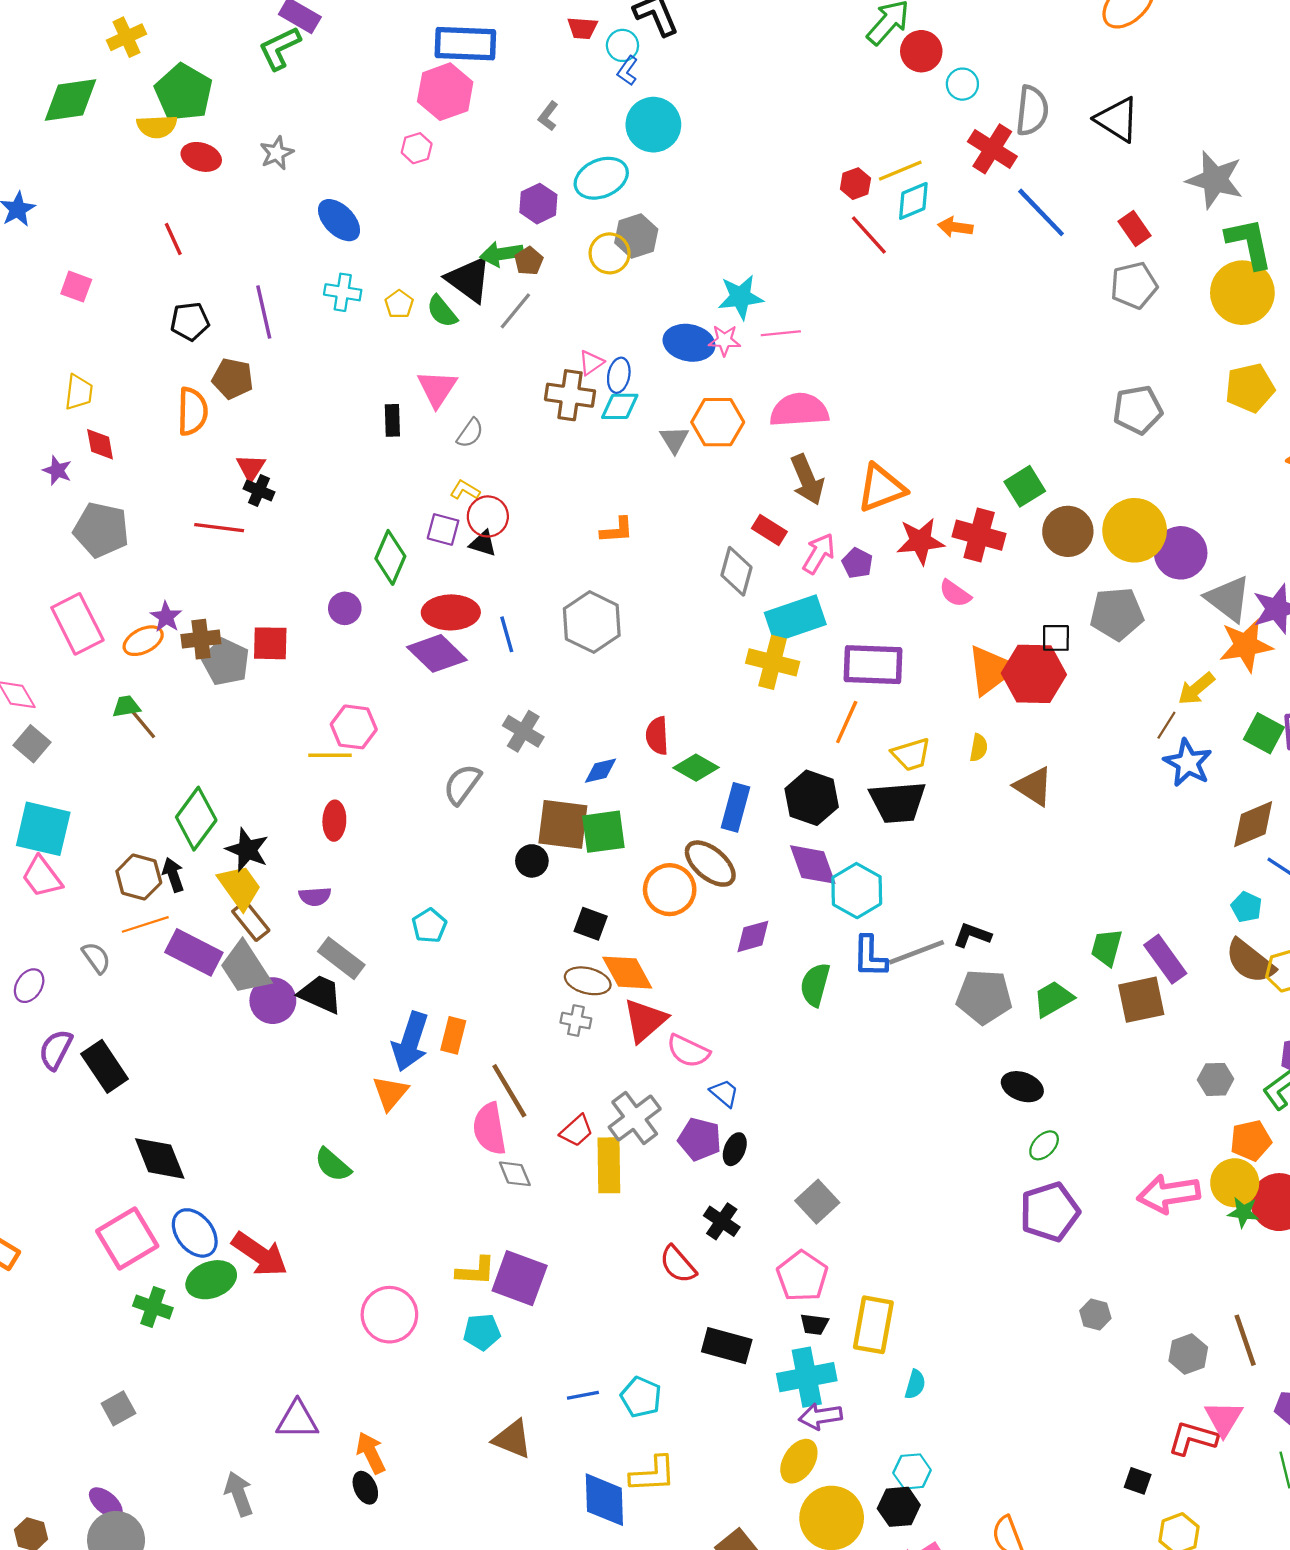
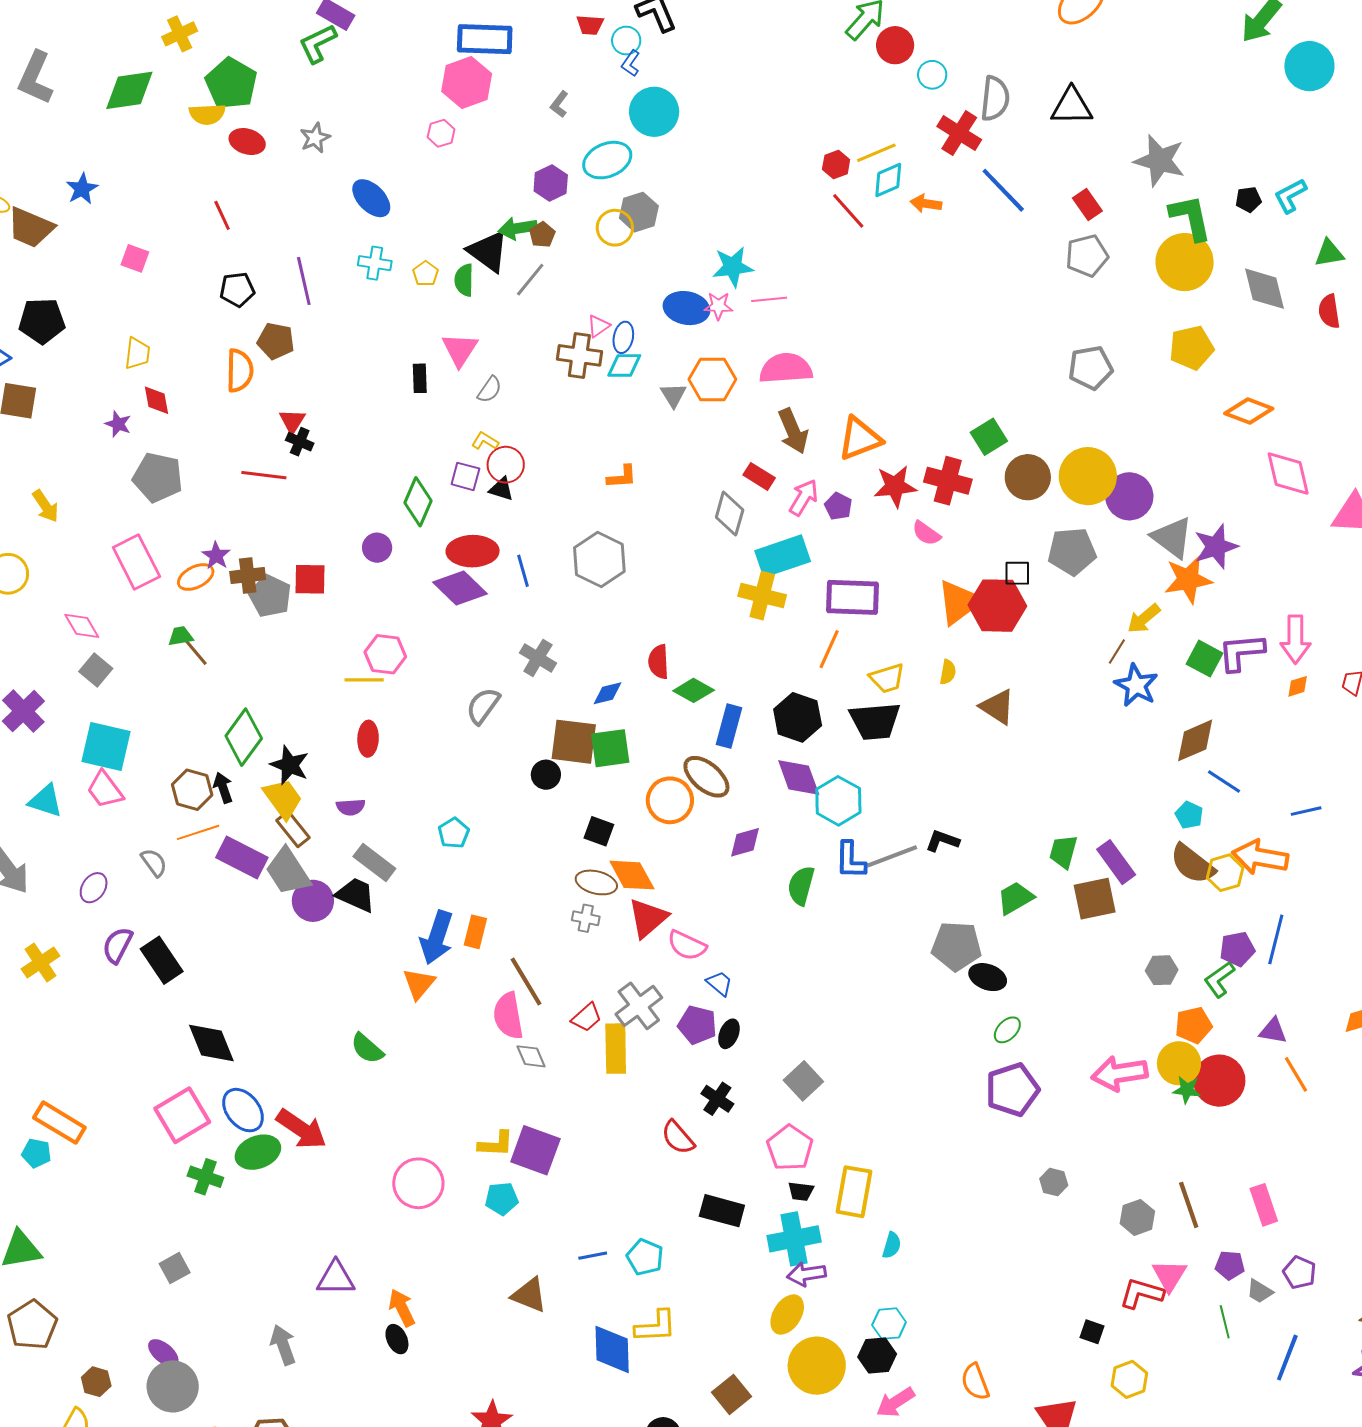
black triangle: (1117, 119) -> (1072, 106), turned -33
green semicircle: (442, 311) -> (464, 280), turned 40
gray pentagon: (984, 997) -> (957, 946), moved

